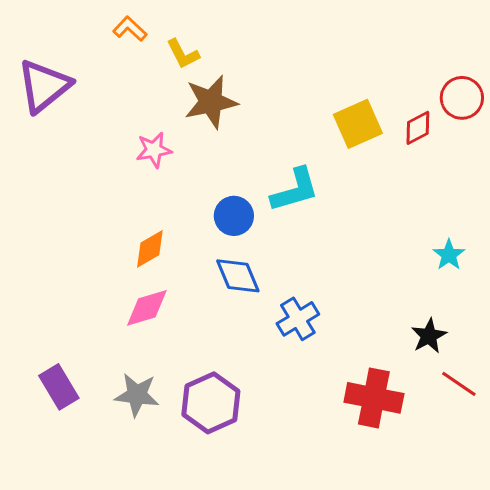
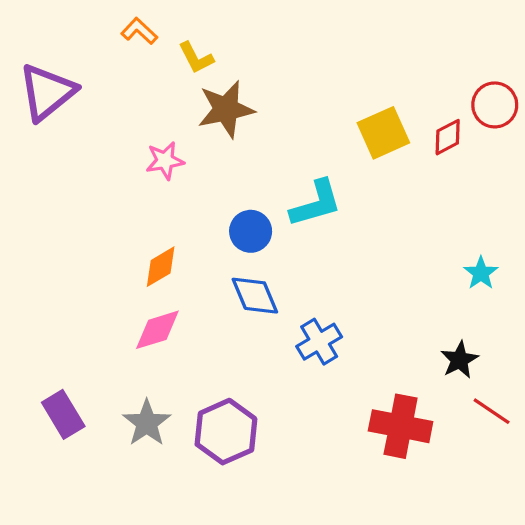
gray star: (137, 395) -> (147, 423), turned 30

